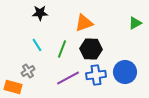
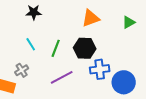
orange triangle: (84, 23) -> (91, 18), moved
blue circle: (125, 72) -> (124, 82), moved
blue cross: (96, 75) -> (100, 69), moved

